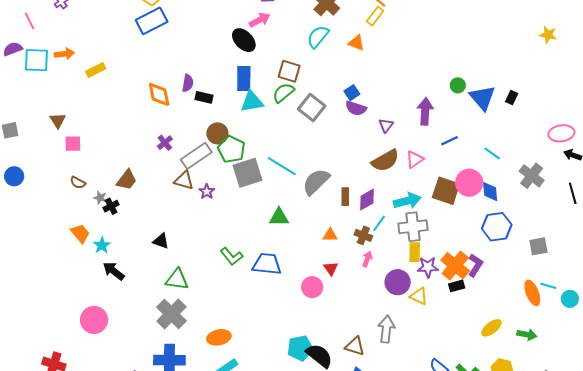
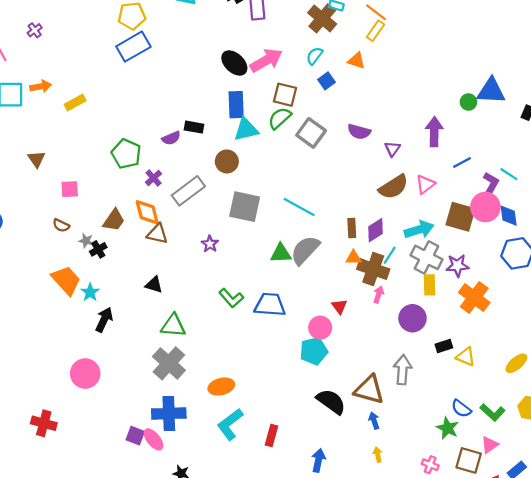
pink arrow: (260, 20) -> (266, 60), moved, size x1.4
cyan semicircle: (318, 37) -> (315, 56), size x0.7
purple semicircle: (188, 83) -> (171, 138), moved, turned 60
blue square: (352, 93) -> (326, 81), moved
orange diamond: (159, 94) -> (147, 212), moved
blue triangle: (482, 98) -> (491, 91), moved, turned -44
brown circle: (217, 133) -> (227, 161), moved
pink square: (73, 144) -> (70, 189), moved
green pentagon: (231, 149) -> (126, 154), moved
cyan line: (282, 166) -> (299, 207), moved
gray square: (248, 173) -> (245, 207), turned 32
brown triangle: (184, 180) -> (157, 234), moved
gray semicircle: (316, 182) -> (305, 250), moved
purple star: (207, 192) -> (210, 244), moved
gray cross: (413, 227) -> (427, 257), turned 36
orange trapezoid: (80, 233) -> (66, 280), size x1.4
orange triangle: (330, 235) -> (354, 258), moved
brown cross: (363, 235) -> (373, 269), size x1.6
purple L-shape: (475, 265) -> (491, 185), moved
purple star: (428, 267) -> (457, 266), moved
black arrow: (114, 271) -> (104, 320), turned 80
black rectangle: (457, 286) -> (444, 346), moved
yellow triangle: (419, 296) -> (466, 357), moved
brown triangle: (355, 346) -> (369, 390), size x1.4
cyan pentagon: (300, 348) -> (314, 351), moved

